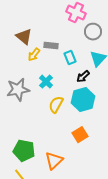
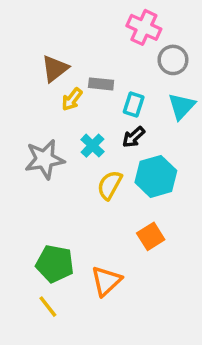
brown triangle: (24, 37) -> (55, 69), turned 42
cyan rectangle: (70, 58) -> (134, 104), turned 40
black arrow: (83, 77) -> (134, 137), moved

